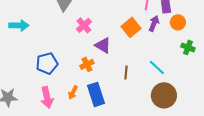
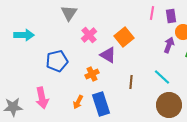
purple arrow: (154, 23) -> (169, 45), moved
orange square: (131, 27) -> (124, 37), moved
blue pentagon: (47, 63) -> (57, 61), moved
pink arrow: (47, 97) -> (42, 98), moved

